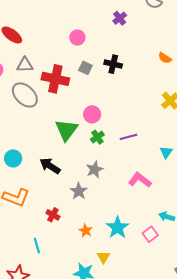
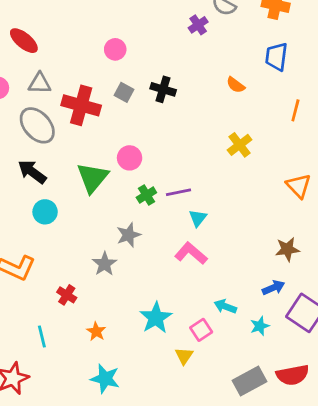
purple cross: (120, 18) -> (198, 25), moved
green cross: (97, 137) -> (146, 195), moved
cyan triangle: (166, 152) -> (198, 218), moved
cyan circle: (13, 158) -> (45, 212), moved
black arrow: (50, 166) -> (32, 172), moved
orange star: (86, 231) -> (96, 331), moved
yellow triangle: (103, 257) -> (184, 356), moved

